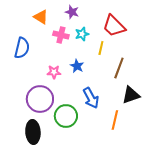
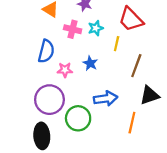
blue semicircle: (22, 48) -> (46, 51), moved
blue arrow: (91, 98) -> (106, 99), turned -70

